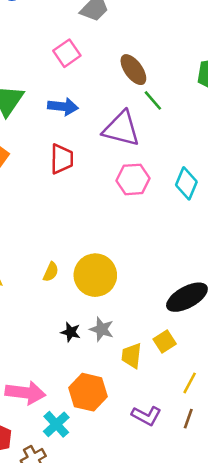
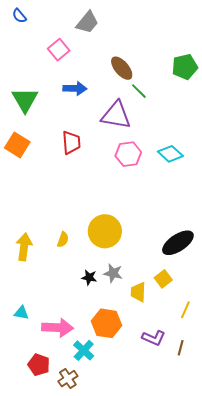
pink square: (67, 53) -> (59, 50), moved
blue arrow: (63, 107) -> (75, 88), moved
cyan diamond: (186, 183) -> (170, 154), turned -65
yellow semicircle: (51, 272) -> (63, 240), moved
brown line: (188, 419) -> (181, 348), moved

